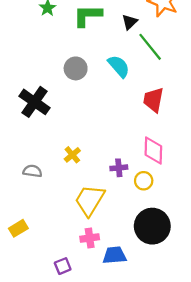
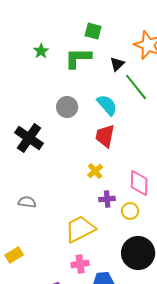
red trapezoid: (153, 100) -> (105, 136), moved
yellow cross: (72, 155) -> (95, 171), moved
yellow trapezoid: (90, 200) -> (80, 229), turned 32

